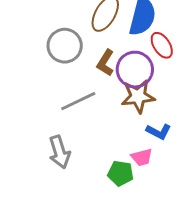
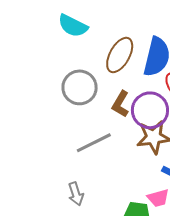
gray arrow: (59, 152) -> (76, 194), size x0.7

